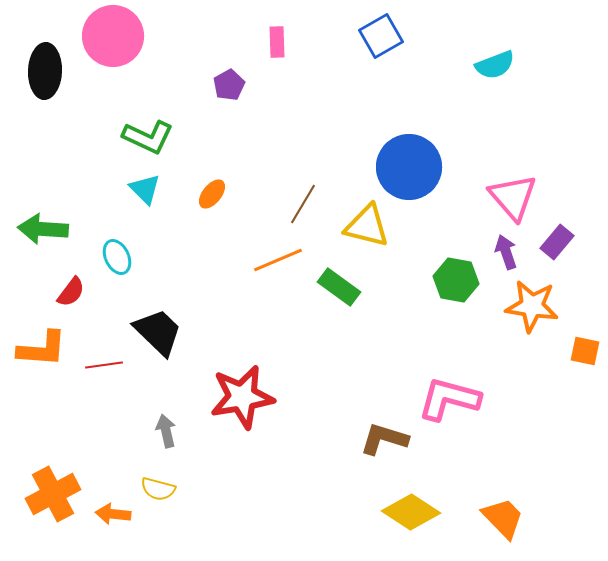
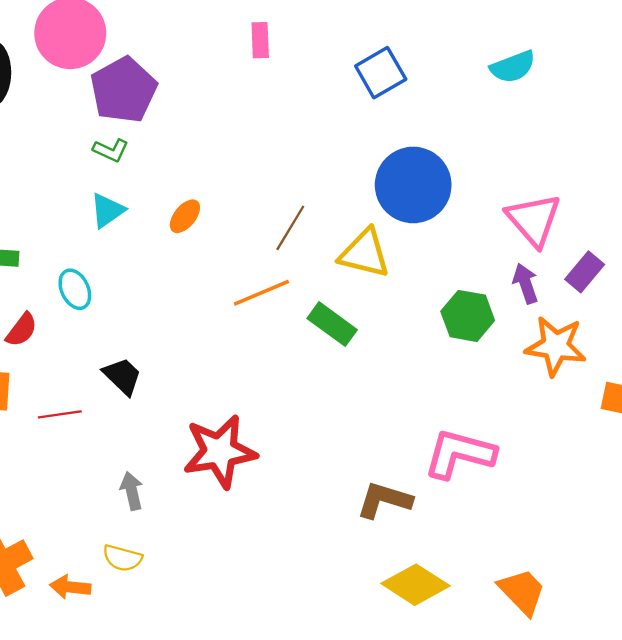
blue square: (381, 36) -> (381, 73), moved
purple pentagon: (229, 85) -> (124, 90), moved, size x1.8
green L-shape: (148, 137) -> (111, 150), size x0.6
cyan triangle: (145, 189) -> (107, 210), turned 40
black trapezoid: (158, 332) -> (122, 376), size x0.7

